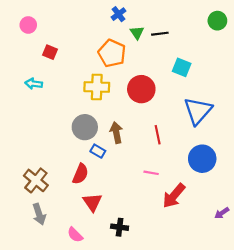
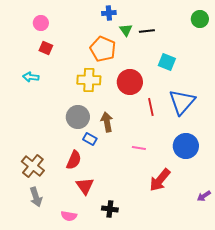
blue cross: (118, 14) -> (109, 13), turned 32
pink circle: (28, 25) -> (41, 23), moved
red line: (158, 135) -> (151, 107), moved
pink line: (151, 173) -> (139, 148), moved
pink semicircle: (75, 235) -> (69, 216), turned -35

